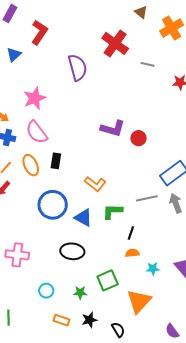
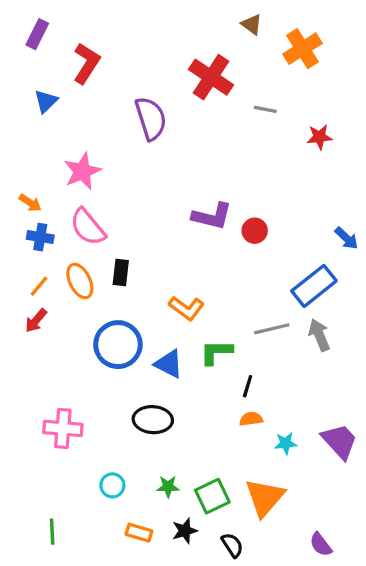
green square: (108, 280) -> (212, 496), moved

